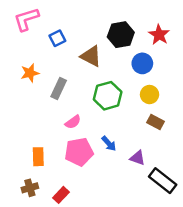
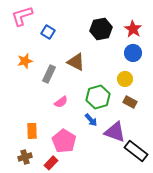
blue square: (57, 38) -> (48, 32), turned -32
brown triangle: (91, 56) -> (76, 62), moved
blue circle: (142, 63) -> (133, 53), moved
green hexagon: (108, 96) -> (98, 97), moved
pink pentagon: (79, 152) -> (64, 141), moved, turned -30
purple triangle: (138, 158) -> (115, 132), size x1.6

